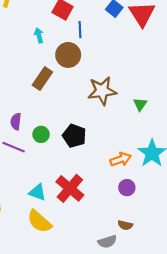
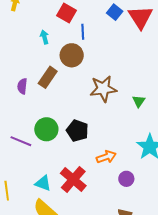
purple semicircle: (16, 121) -> (22, 86), moved
green circle: (41, 134) -> (46, 129), size x1.5
orange arrow: (121, 159) -> (106, 157), moved

